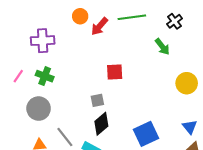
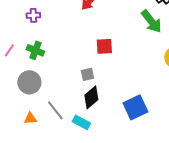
purple cross: (43, 41) -> (33, 15), size x0.6
green arrow: (162, 47) -> (151, 21), size x1.4

